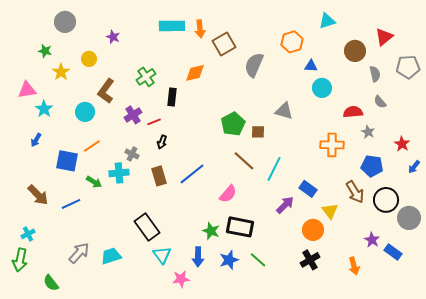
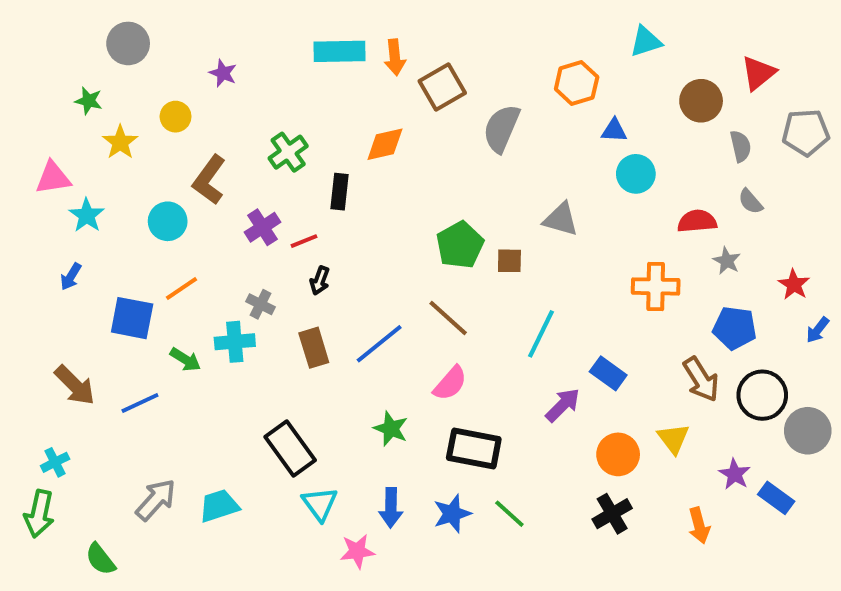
brown line: (244, 161) -> (448, 318), moved
yellow triangle: (330, 211) -> (673, 439), moved
green star: (211, 231) -> (391, 429), moved

